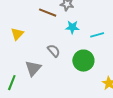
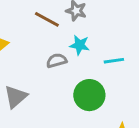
gray semicircle: (54, 51) -> (57, 61), moved, turned -72

